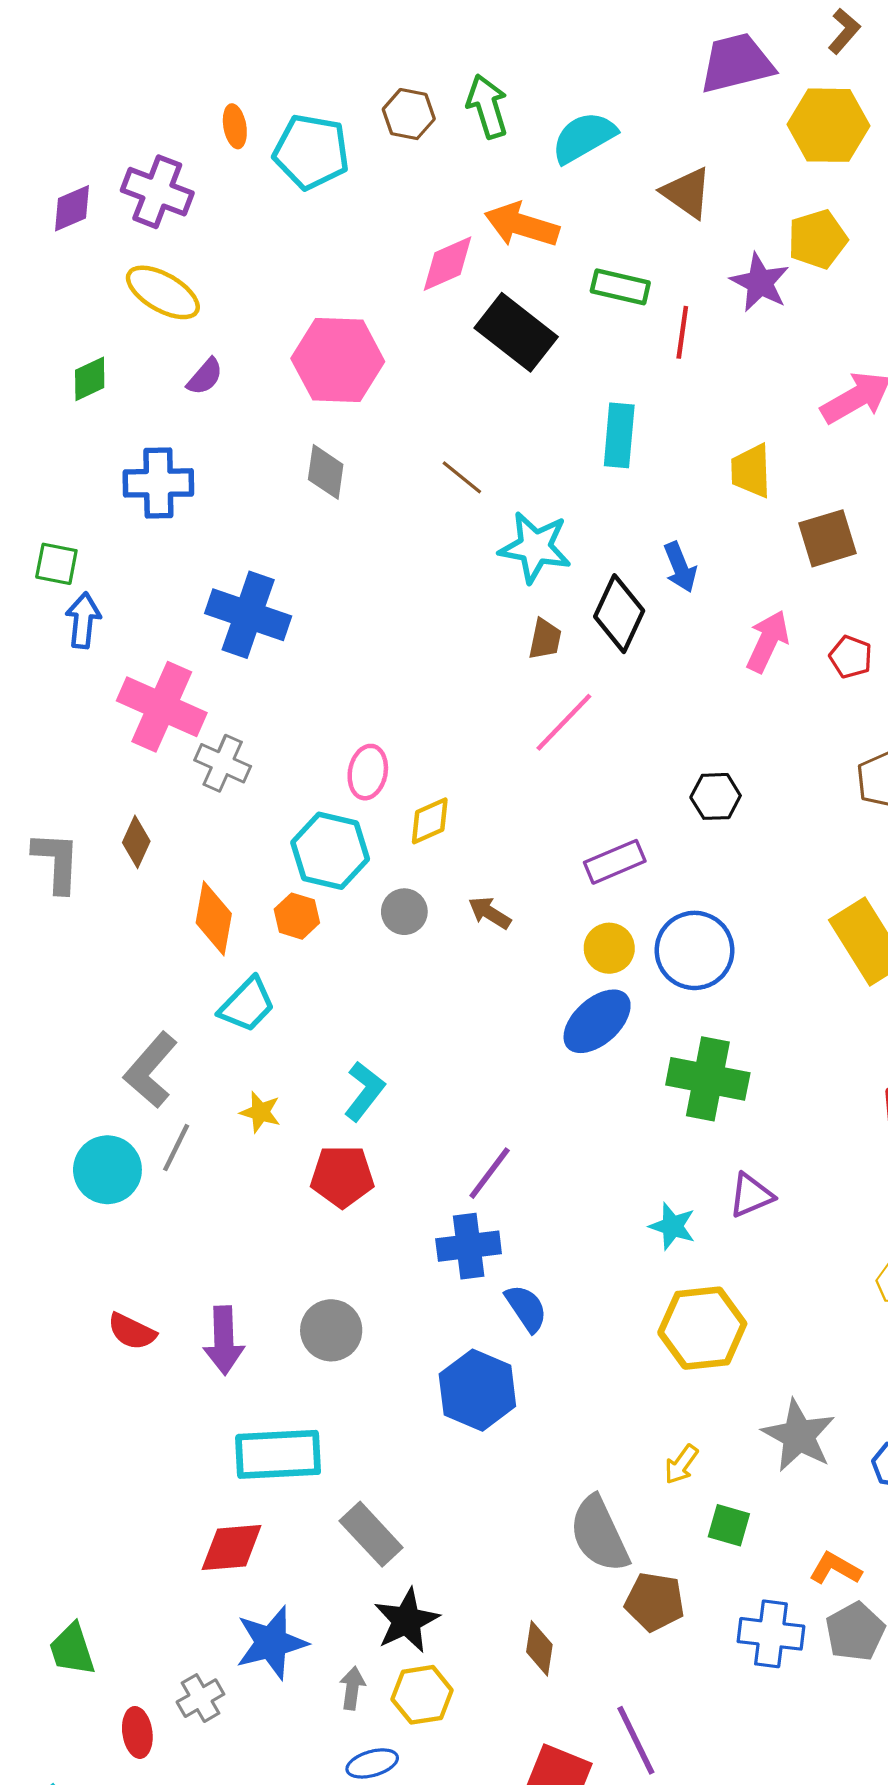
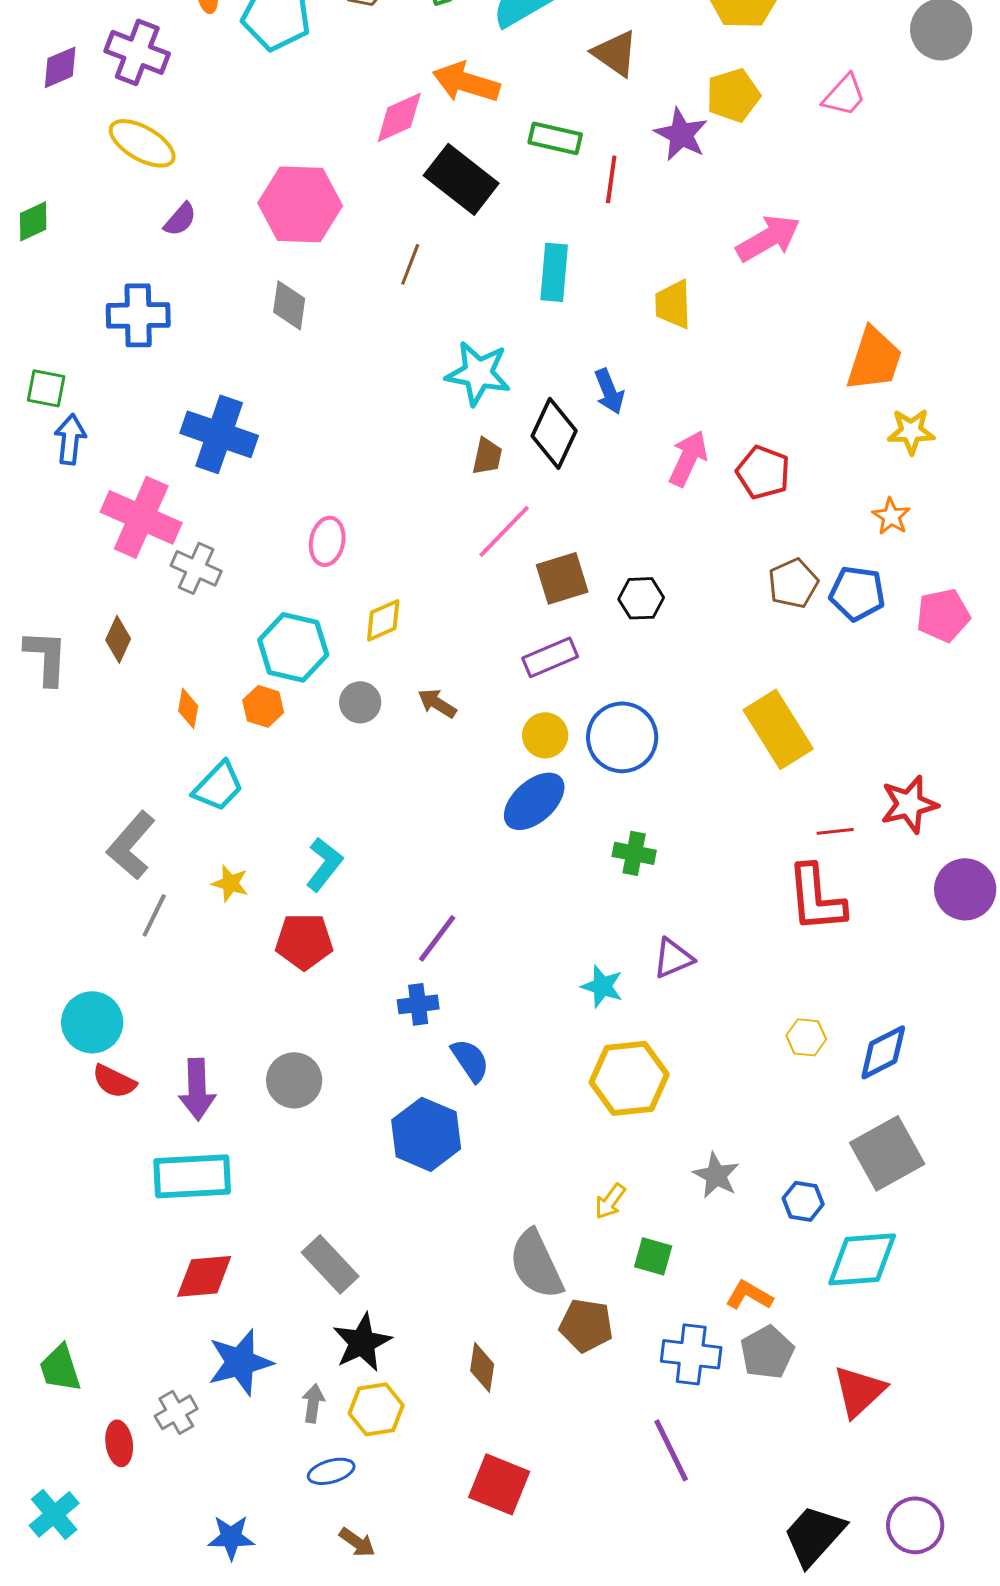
green diamond: (90, 379) -> (33, 221), moved
brown line: (462, 477) -> (410, 264), moved, turned 72
brown square: (827, 538) -> (562, 578), moved
red pentagon: (851, 657) -> (763, 472), size x1.4
pink ellipse: (368, 772) -> (327, 541), moved
orange diamond: (214, 918) -> (188, 708), size x0.6
green cross: (708, 1079) -> (634, 853), size x0.6
cyan circle: (107, 1170) -> (92, 1022), moved
blue cross: (469, 1246) -> (418, 1004), size x0.7
gray star: (799, 1436) -> (716, 1175), size x0.7
cyan rectangle: (278, 1454) -> (192, 1176), moved
purple line: (636, 1740) -> (671, 1450), moved

